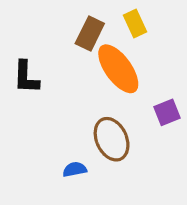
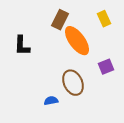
yellow rectangle: (135, 23) -> (104, 19), moved

